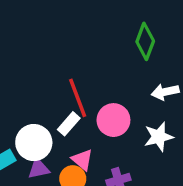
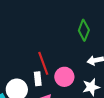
white rectangle: (69, 124) -> (38, 79), turned -48

